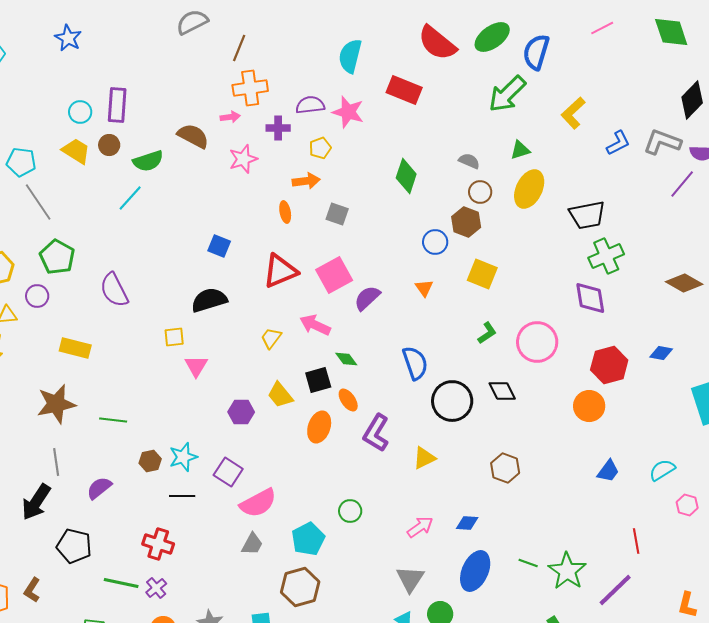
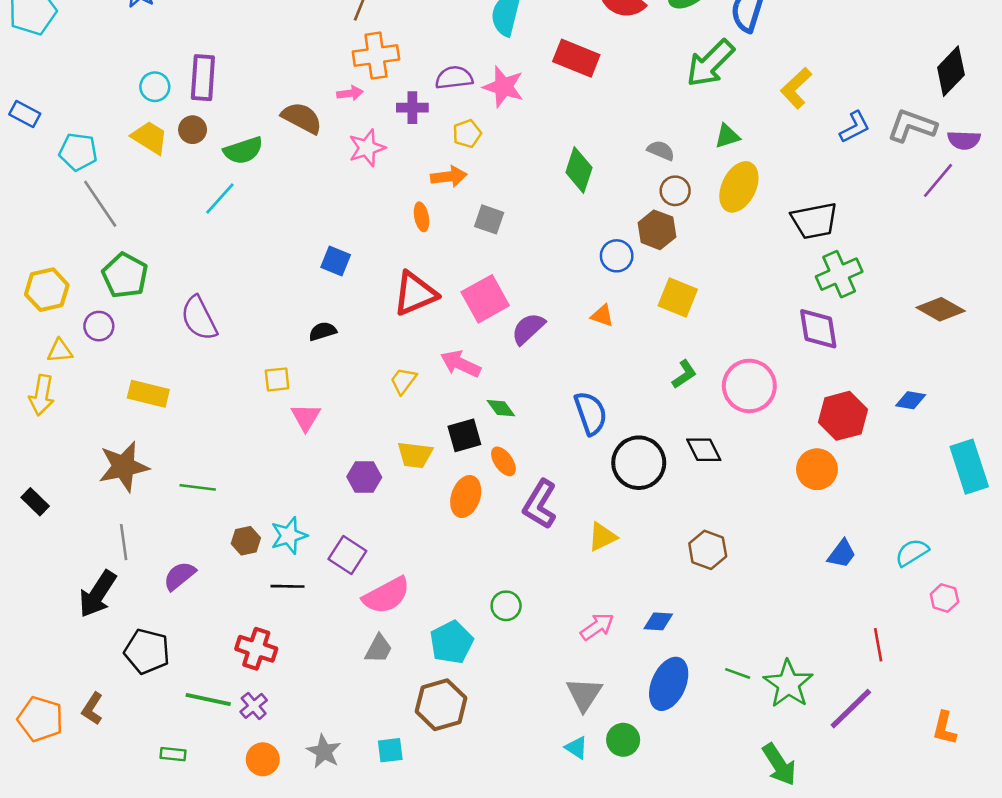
orange triangle: (424, 288) -> (602, 316), turned -36
black semicircle: (209, 300) -> (323, 331), size x0.6
yellow trapezoid: (280, 395) -> (415, 455), turned -44

